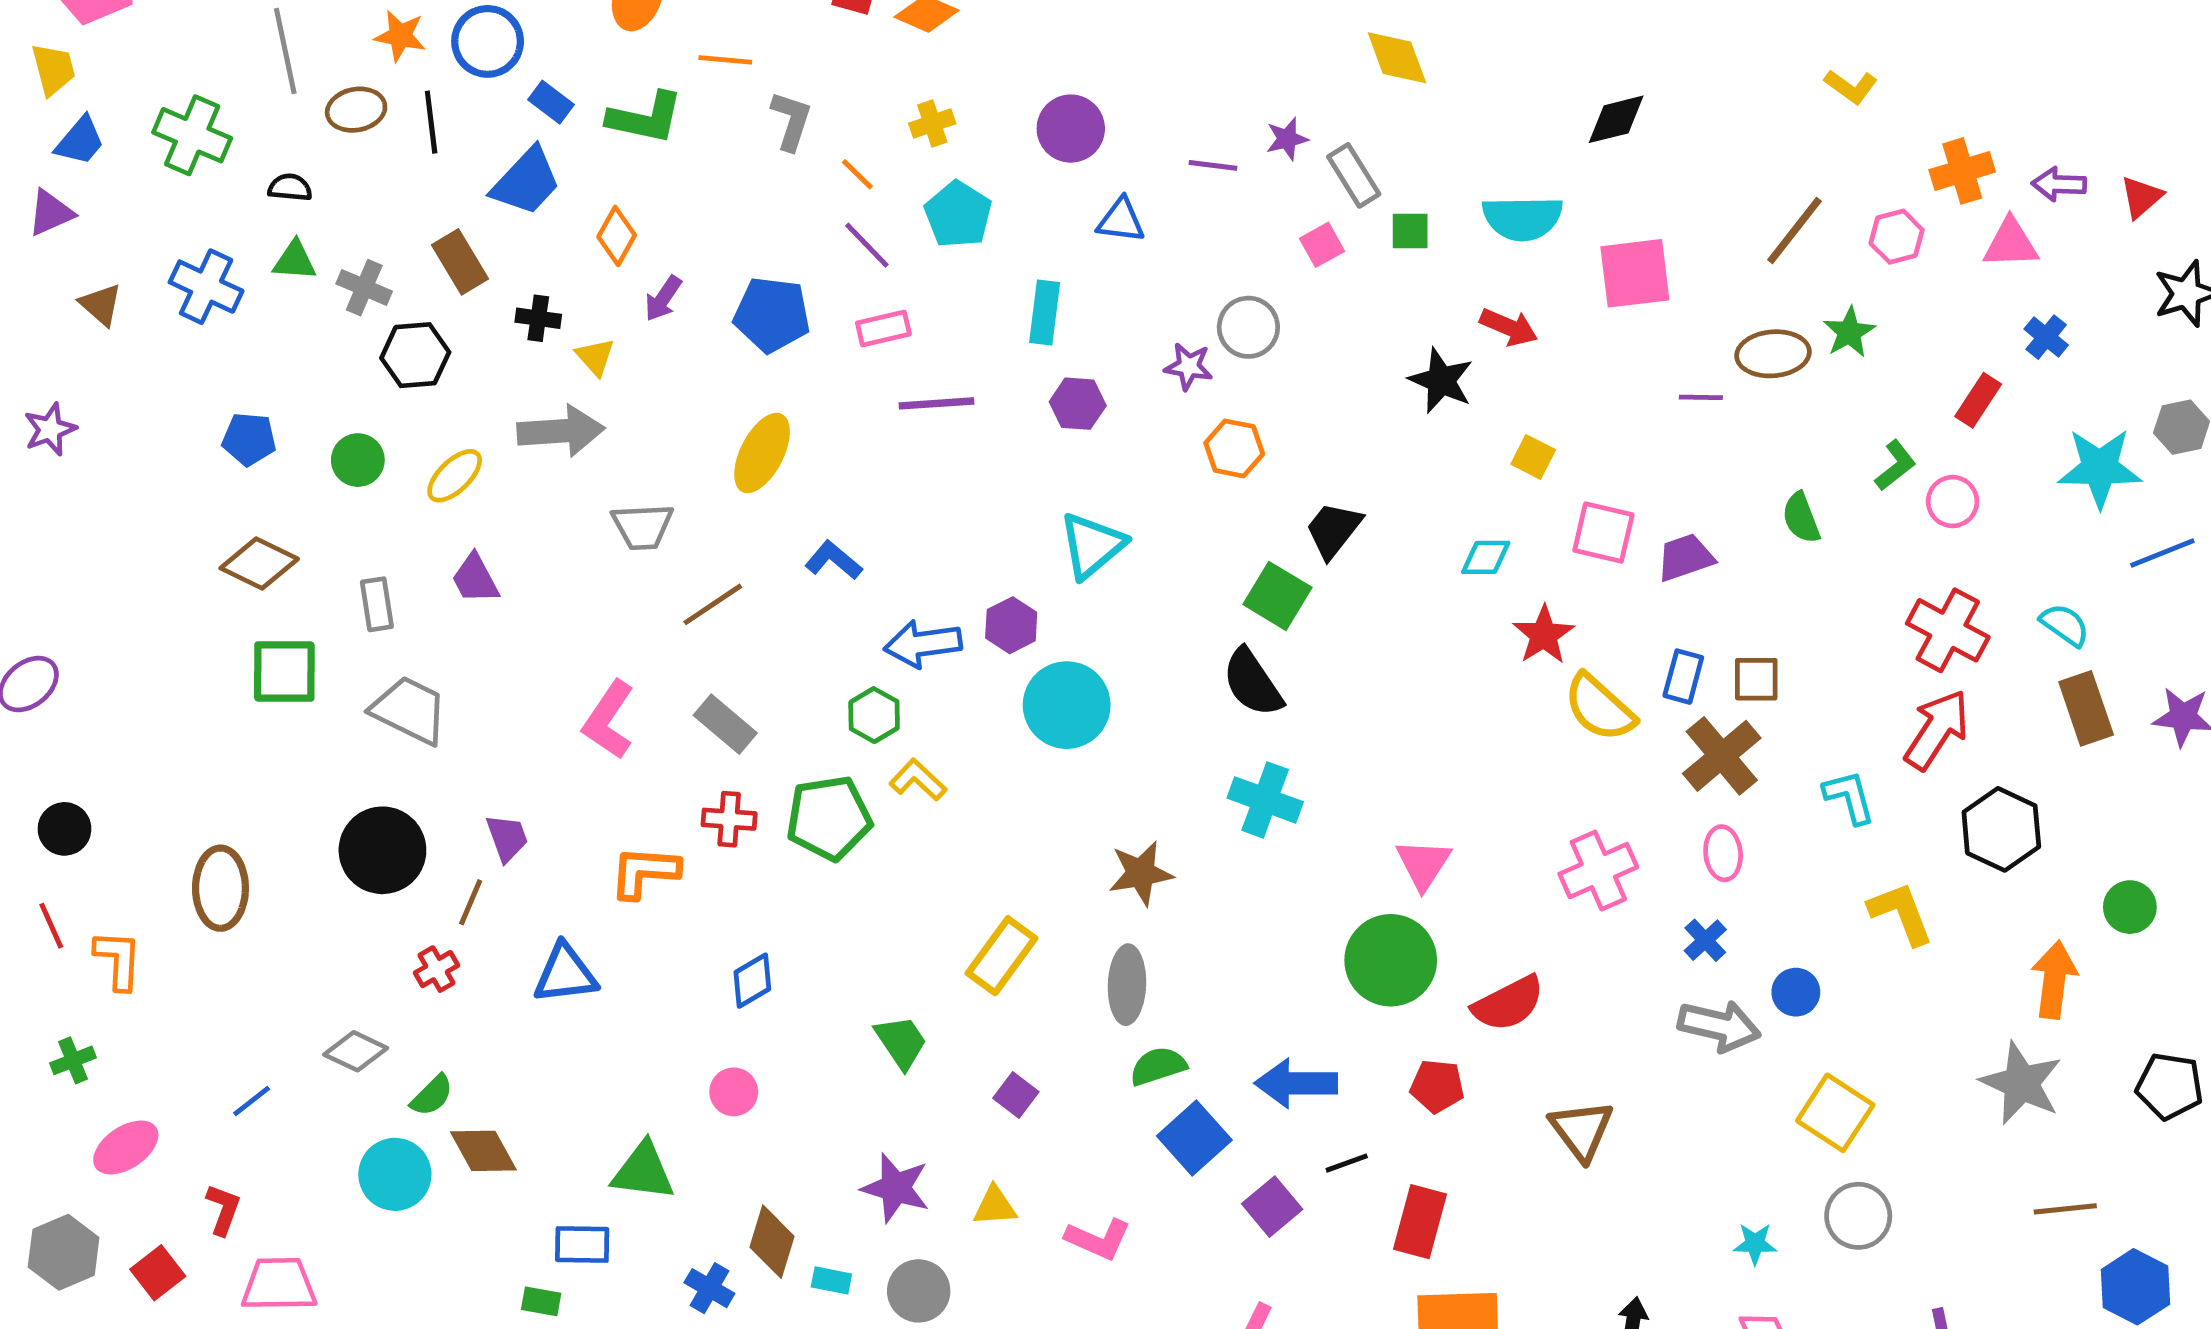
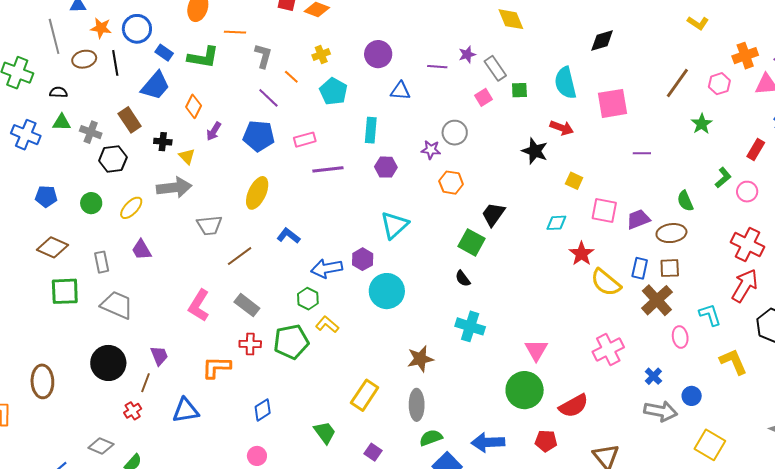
cyan semicircle: (1523, 218) -> (565, 83), turned 80
purple line: (867, 245) -> (268, 98), moved
brown ellipse: (1773, 354) -> (671, 233), moved
black semicircle: (1252, 683) -> (463, 279), size x0.6
pink ellipse: (1723, 853) -> (680, 337), moved

